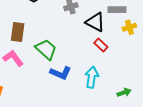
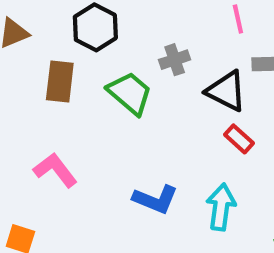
brown rectangle: (18, 32) -> (60, 82), moved
green trapezoid: (46, 49) -> (130, 93), moved

